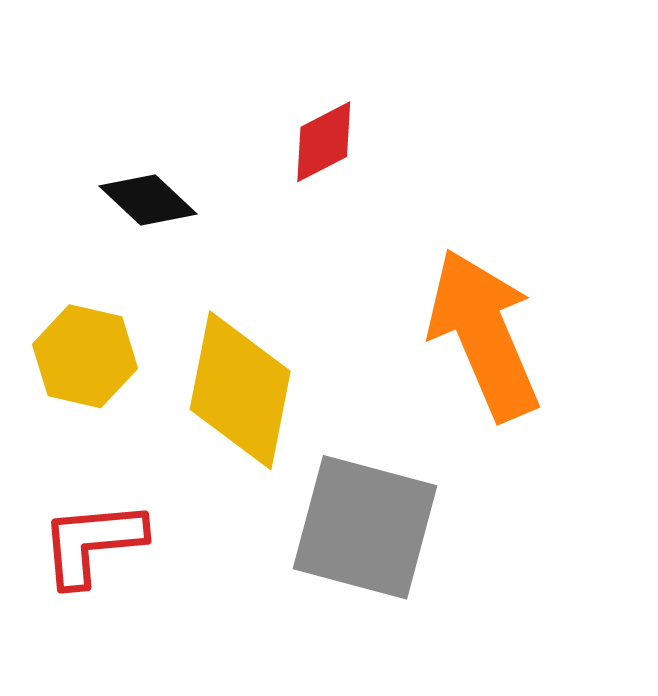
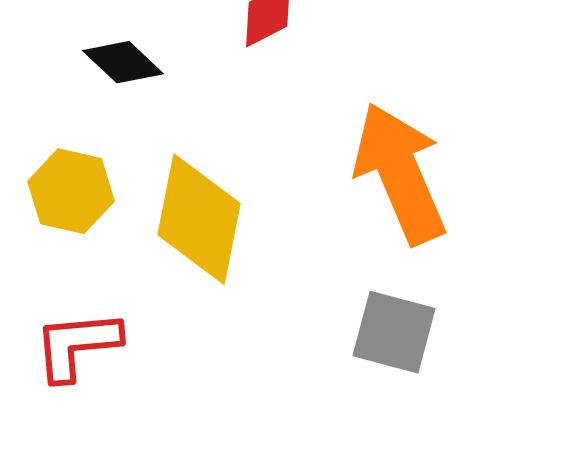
gray square: (365, 527) -> (394, 332), moved, size x0.7

